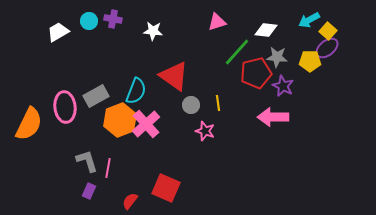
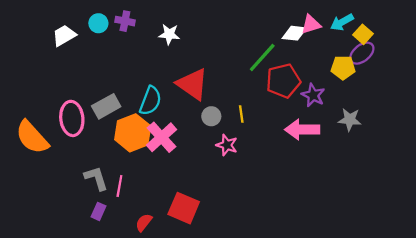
pink triangle: (217, 22) -> (311, 24), moved
gray star: (277, 57) -> (350, 120), moved
orange semicircle: (29, 124) -> (32, 137), turned 112

